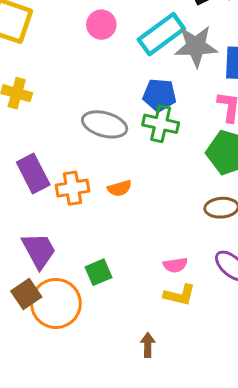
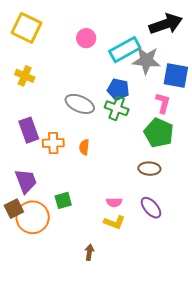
orange semicircle: (120, 188) -> (84, 147), turned 105

